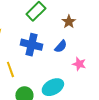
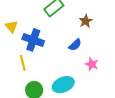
blue cross: (32, 45) -> (33, 40), moved

